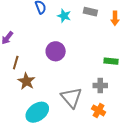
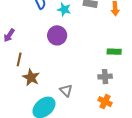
purple circle: (56, 51) -> (57, 35), moved
gray triangle: (71, 97) -> (66, 90), moved, size x0.6

